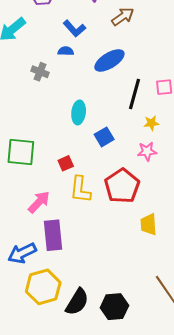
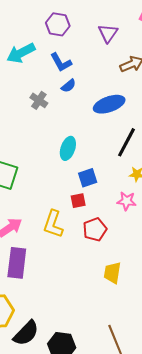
blue L-shape: (74, 29) -> (61, 62), moved
blue semicircle: (66, 51) -> (68, 86), turned 126
red square: (66, 163) -> (78, 201), moved
red pentagon: (122, 186) -> (95, 229), size x0.7

